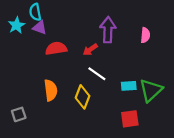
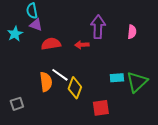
cyan star: (17, 25) -> (15, 34), moved
red arrow: (90, 50) -> (82, 45), turned 32
white line: (97, 74) -> (60, 75), moved
red square: (130, 119) -> (101, 108), moved

